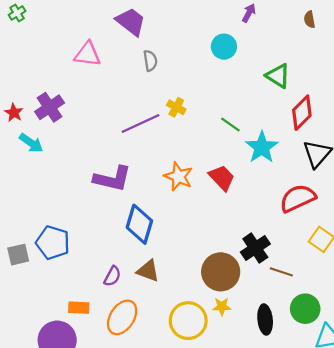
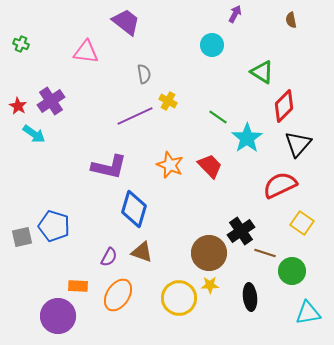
green cross: (17, 13) -> (21, 44), moved, turned -35
gray semicircle: (150, 61) -> (144, 74), moved
green circle: (305, 309) -> (292, 271), moved

